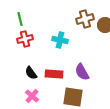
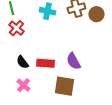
red cross: (25, 39) -> (16, 28), turned -35
cyan cross: (60, 40) -> (47, 11), moved

